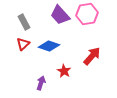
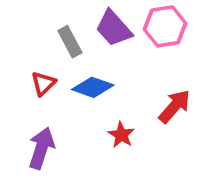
gray rectangle: (24, 22) -> (70, 42), moved
purple arrow: (41, 83) -> (41, 148), moved, size x1.5

